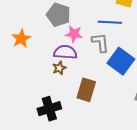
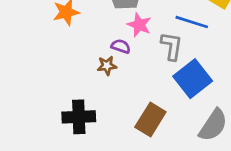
purple semicircle: (65, 52) -> (121, 46), size x0.6
brown rectangle: (86, 90) -> (150, 119), moved

